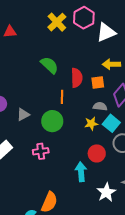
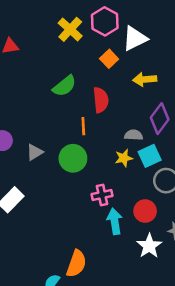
green semicircle: (49, 65) -> (64, 86), turned 102
orange square: (98, 82) -> (109, 59), moved, turned -32
cyan square: (111, 123) -> (150, 156), turned 30
pink cross: (41, 151) -> (102, 195), moved
red circle: (97, 153) -> (145, 211), moved

